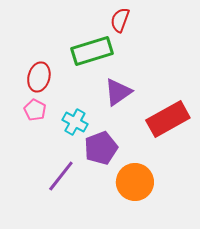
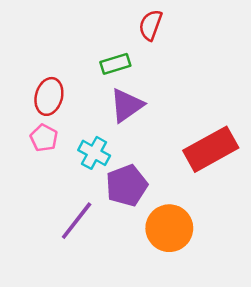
green rectangle: (92, 51) -> (115, 64), size x0.6
purple triangle: (118, 92) -> (127, 105), moved

